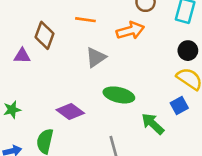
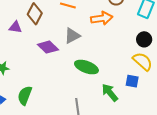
blue square: (179, 106) -> (132, 81), turned 32
purple diamond: (70, 112) -> (48, 47), moved

